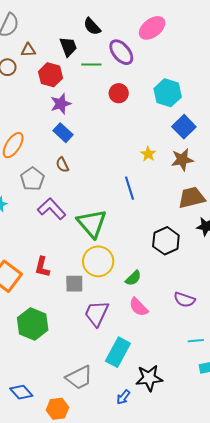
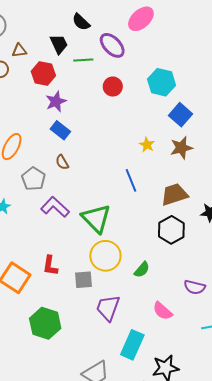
brown trapezoid: (192, 198) -> (174, 195), moved
pink semicircle: (139, 307) -> (163, 311), moved

